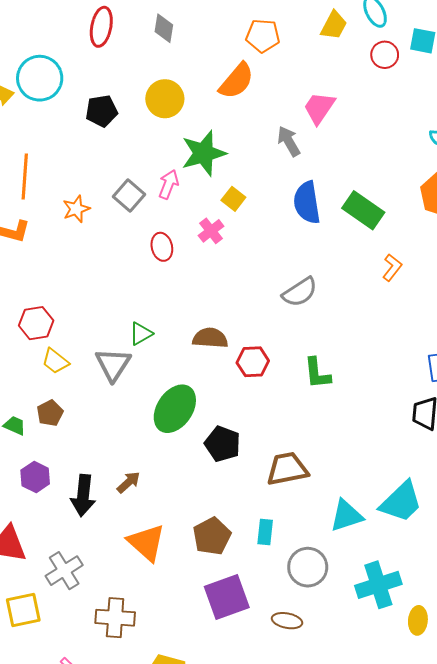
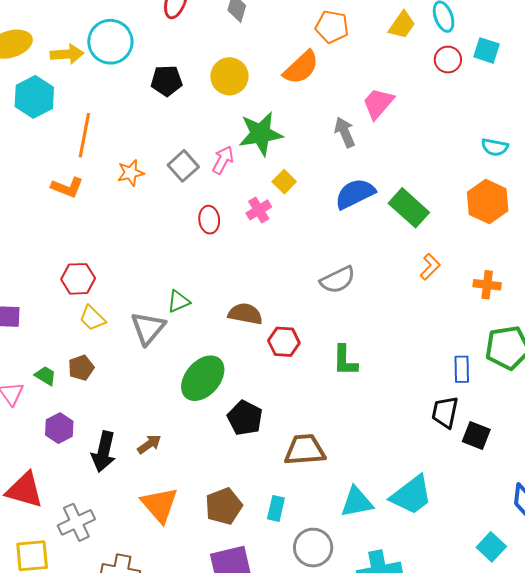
blue semicircle: (307, 203) -> (355, 194), turned 66

